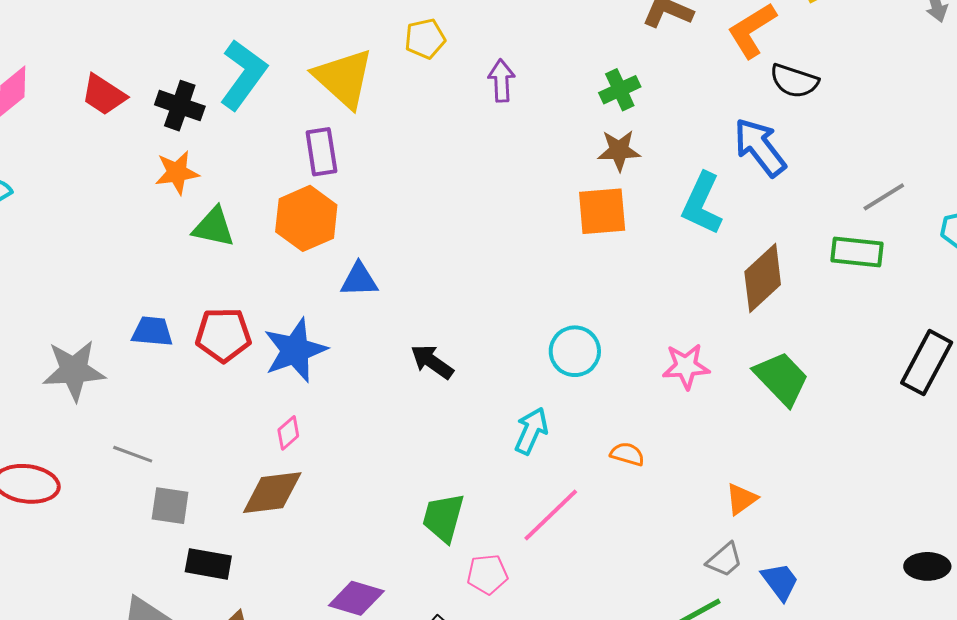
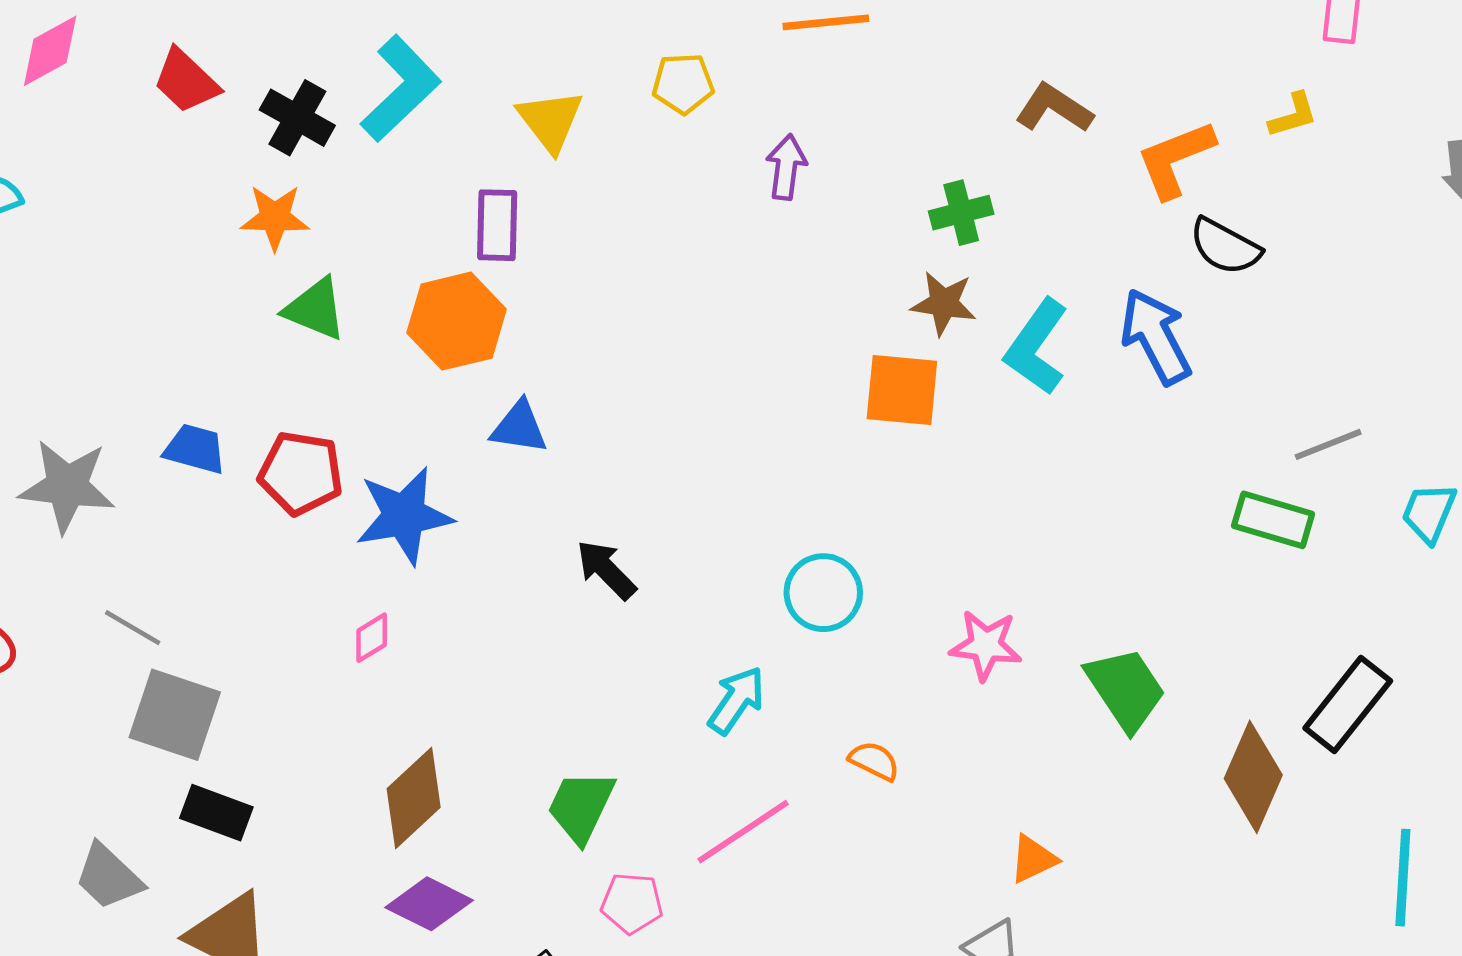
yellow triangle: (344, 78) -> (550, 121), size x0.7
cyan L-shape: (702, 204) -> (1036, 347), moved
brown diamond: (763, 278) -> (1253, 777), moved, turned -34
brown diamond: (272, 493) -> (414, 798), moved, turned -46
gray square: (170, 506) -> (175, 715), size x1.5

